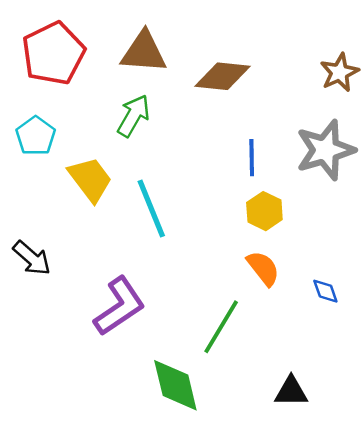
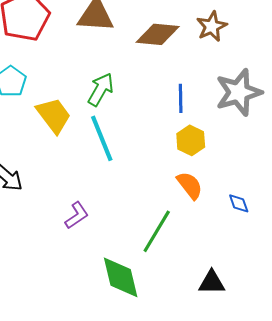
brown star: (339, 72) -> (212, 26), moved
green arrow: (133, 116) -> (101, 89), moved
purple L-shape: (120, 306) -> (77, 215), size x0.6

